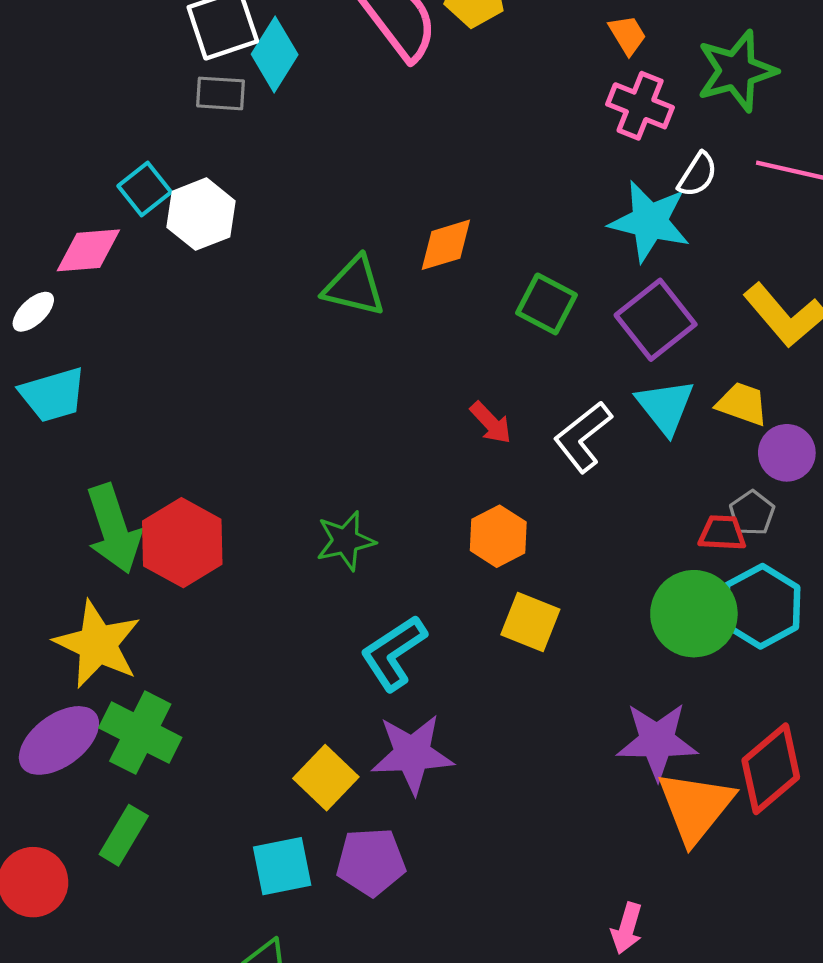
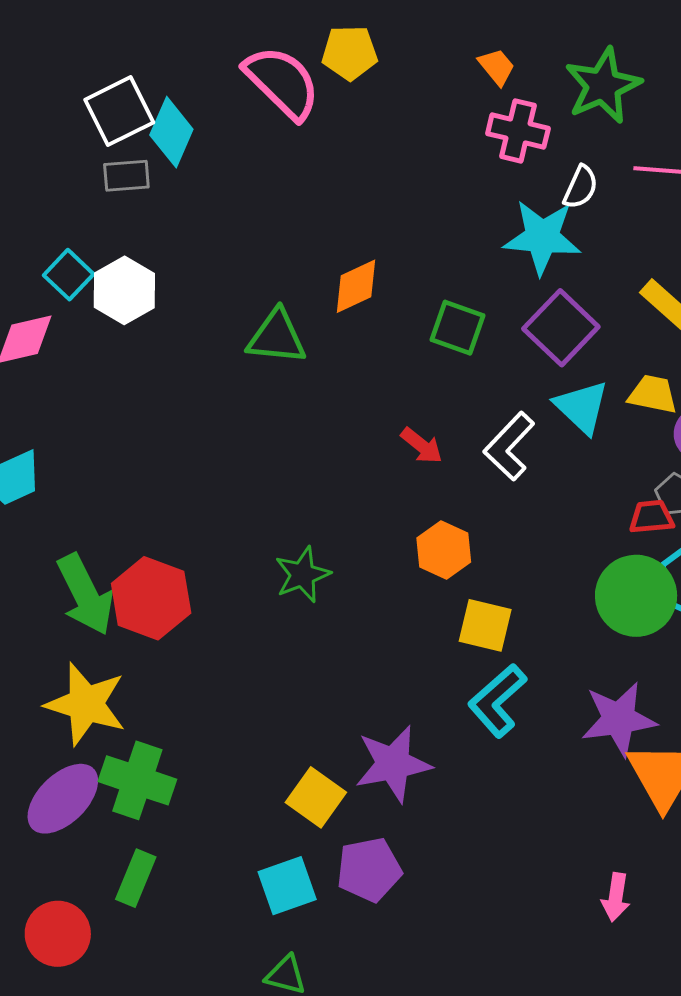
cyan L-shape: (394, 653) -> (497, 701), moved

